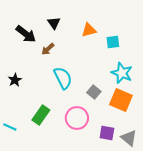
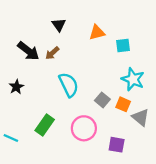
black arrow: (26, 34) -> (28, 51), moved
orange square: (121, 100) -> (123, 104), moved, size x0.6
gray triangle: (129, 138) -> (141, 117), moved

